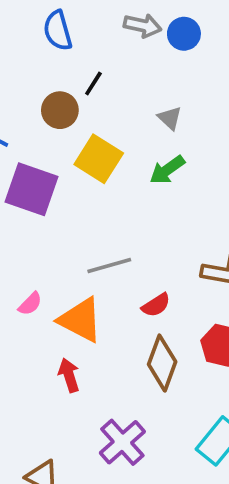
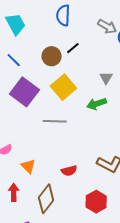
gray line: (109, 265) -> (55, 121), moved
orange triangle: (80, 320) -> (28, 166), size x0.6
brown diamond: (162, 363) -> (46, 199), moved

